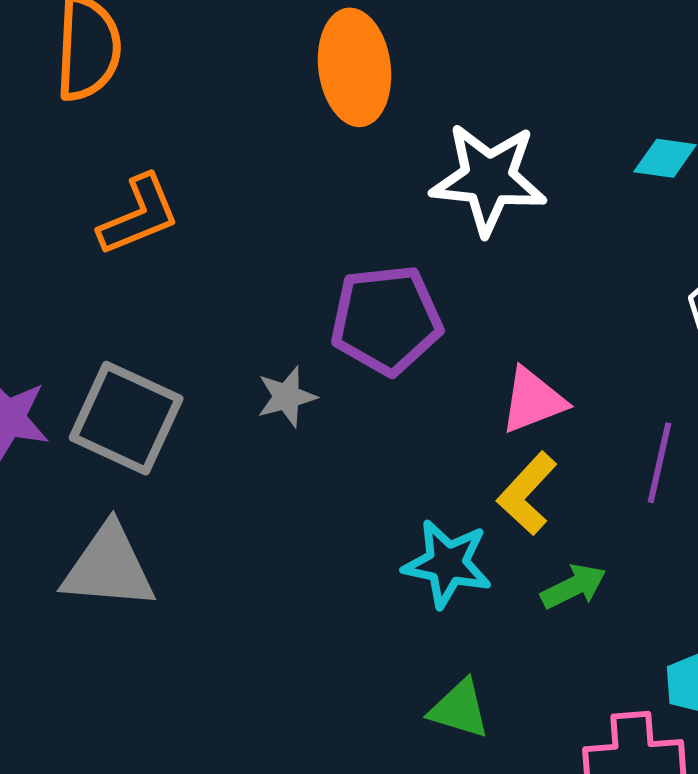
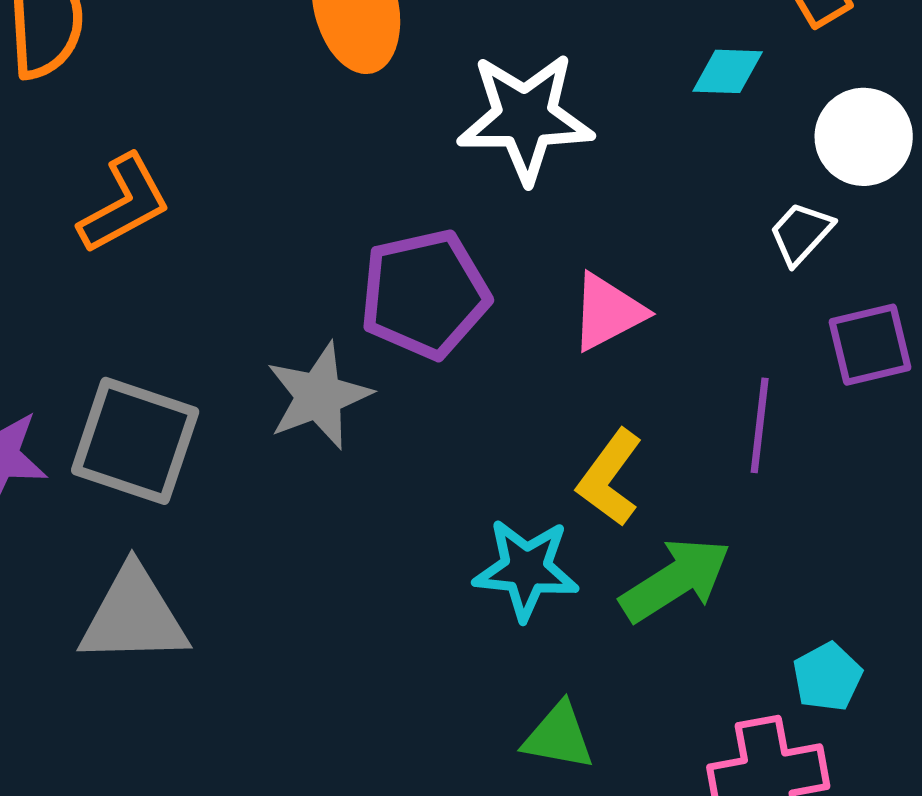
gray star: (287, 397) -> (319, 396), size x1.5
pink triangle: (533, 400) -> (608, 312), moved
green arrow: (573, 586) -> (675, 580), size x1.5

